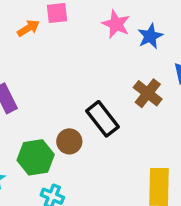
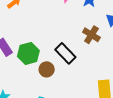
green hexagon: (36, 157) -> (28, 53), moved

